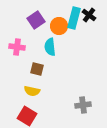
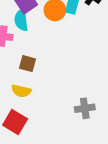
cyan semicircle: (50, 47) -> (21, 20), moved

